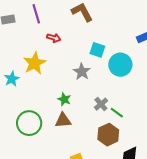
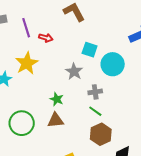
purple line: (36, 14) -> (26, 28), moved
gray cross: (101, 104) -> (95, 92), moved, turned 32
green line: (117, 113) -> (95, 111), moved

